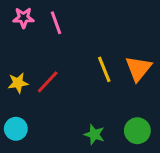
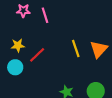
yellow star: (18, 83) -> (18, 45), moved
cyan circle: (16, 129) -> (15, 67), moved

